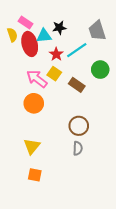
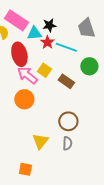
pink rectangle: (26, 23) -> (16, 20), size x1.6
red ellipse: (30, 44) -> (19, 54), moved
cyan line: (77, 50) -> (66, 47), turned 55
red star: (56, 54) -> (47, 42), moved
yellow triangle: (32, 146) -> (40, 141), moved

